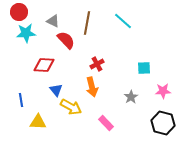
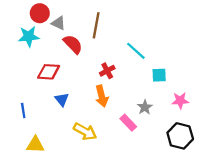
red circle: (19, 12) -> (40, 13), moved
cyan line: (123, 21) -> (136, 51), moved
yellow arrow: (71, 107) -> (85, 132), moved
yellow triangle: (38, 122) -> (35, 145), moved
pink rectangle: (106, 123) -> (128, 123), moved

